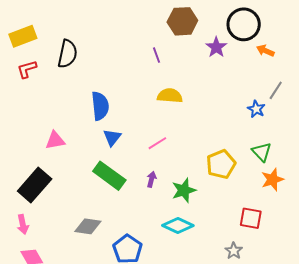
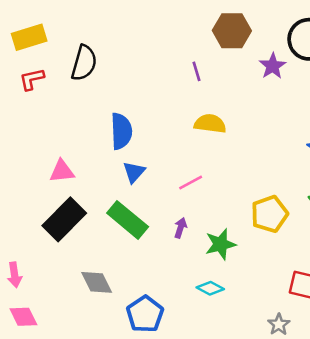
black rectangle: (35, 185) -> (64, 219), moved
gray diamond: (88, 226) -> (97, 282), turned 52
cyan diamond: (178, 226) -> (210, 288), size x0.7

